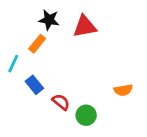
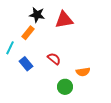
orange semicircle: (123, 90) -> (83, 72), moved
red semicircle: (61, 102) -> (54, 59), moved

